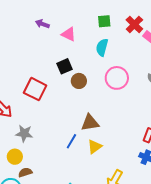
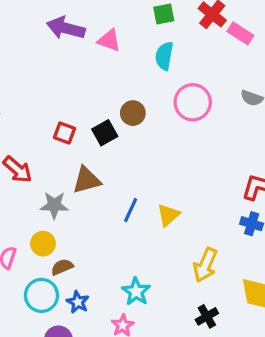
purple arrow: (42, 24) -> (66, 28), size x1.6
black square: (64, 66) -> (105, 133), moved
red square: (35, 89) -> (64, 133), size x0.6
brown triangle: (90, 123) -> (87, 180), moved

